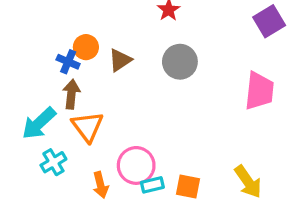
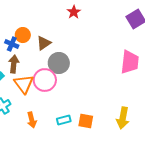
gray circle: (180, 62) -> (59, 63), moved
pink circle: (136, 165) -> (45, 80), moved
yellow arrow: (248, 182) -> (123, 118), turned 45

